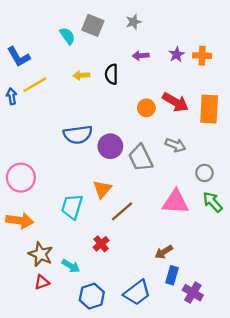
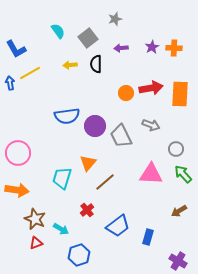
gray square: (93, 25) -> (88, 38), moved, turned 30
red arrow: (175, 102) -> (151, 88), turned -40
brown arrow: (164, 252) -> (179, 211), moved
blue trapezoid: (137, 293) -> (118, 226), moved
purple cross: (193, 293) -> (178, 261), moved

